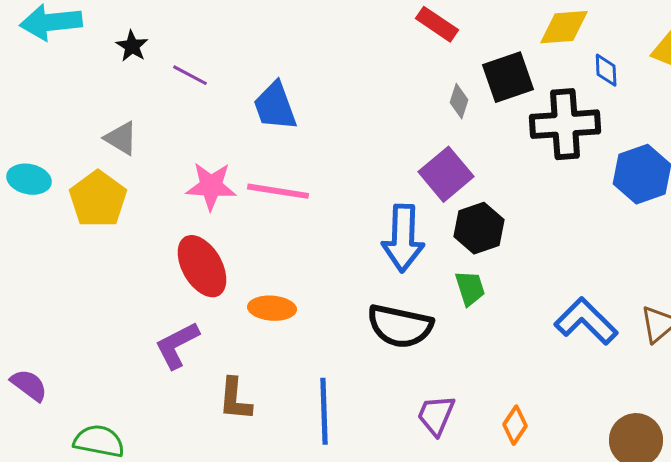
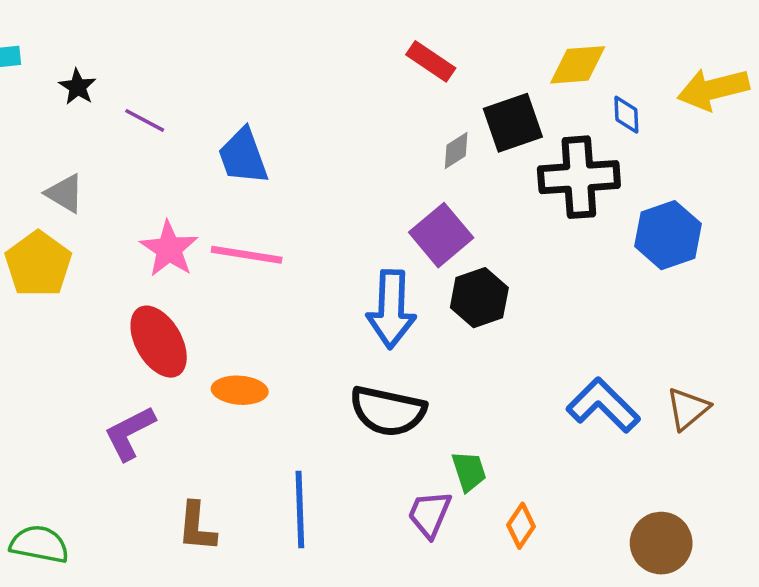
gray diamond: (459, 101) -> (456, 151), turned 40
pink star: (211, 186) -> (169, 249), turned 30
green trapezoid: (470, 288) -> (469, 471), moved
brown L-shape: (235, 399) -> (197, 527), moved

